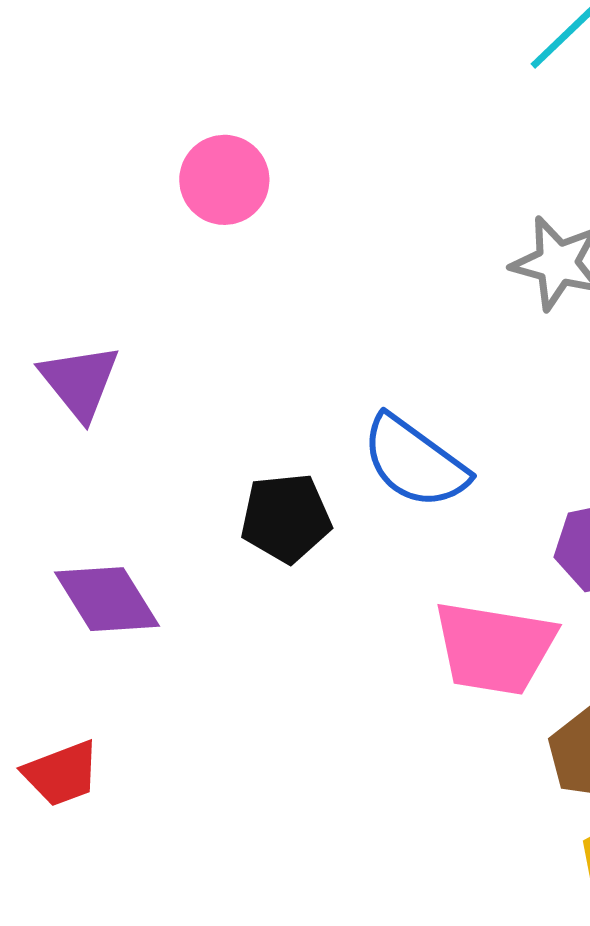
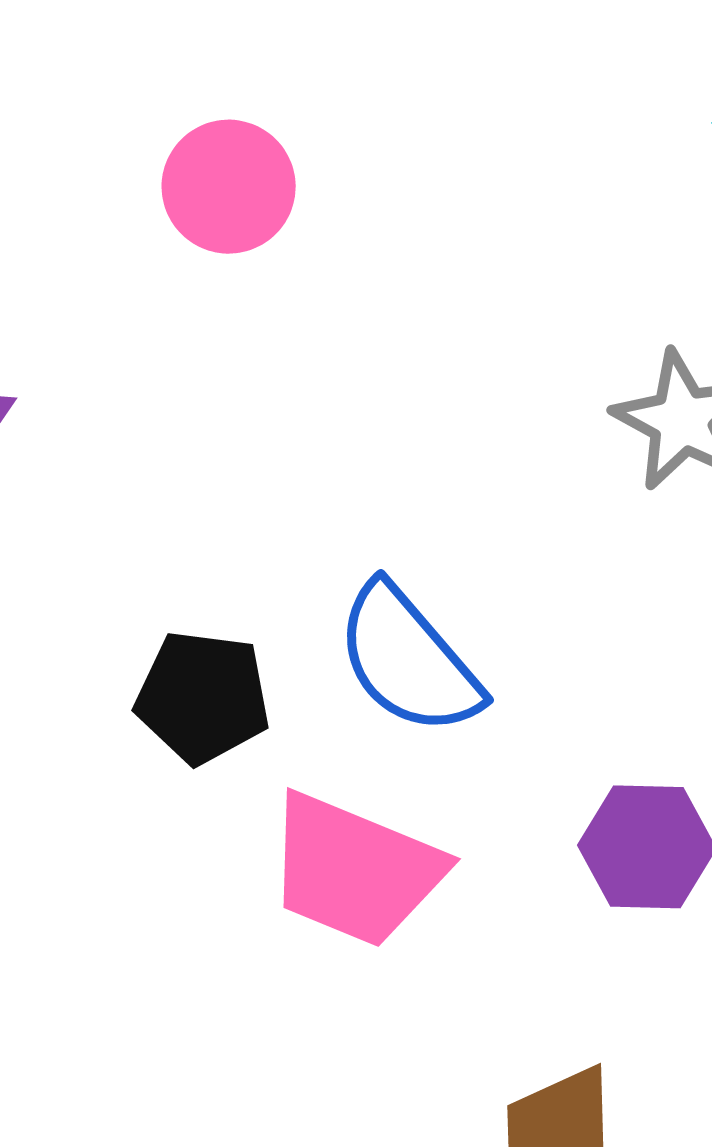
pink trapezoid: (494, 648) -> (355, 870), moved

